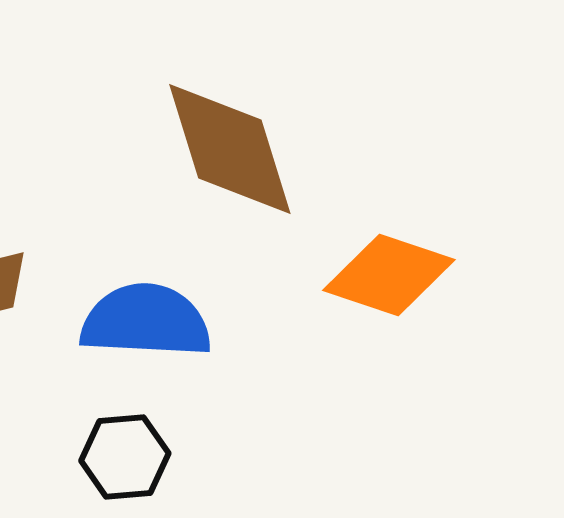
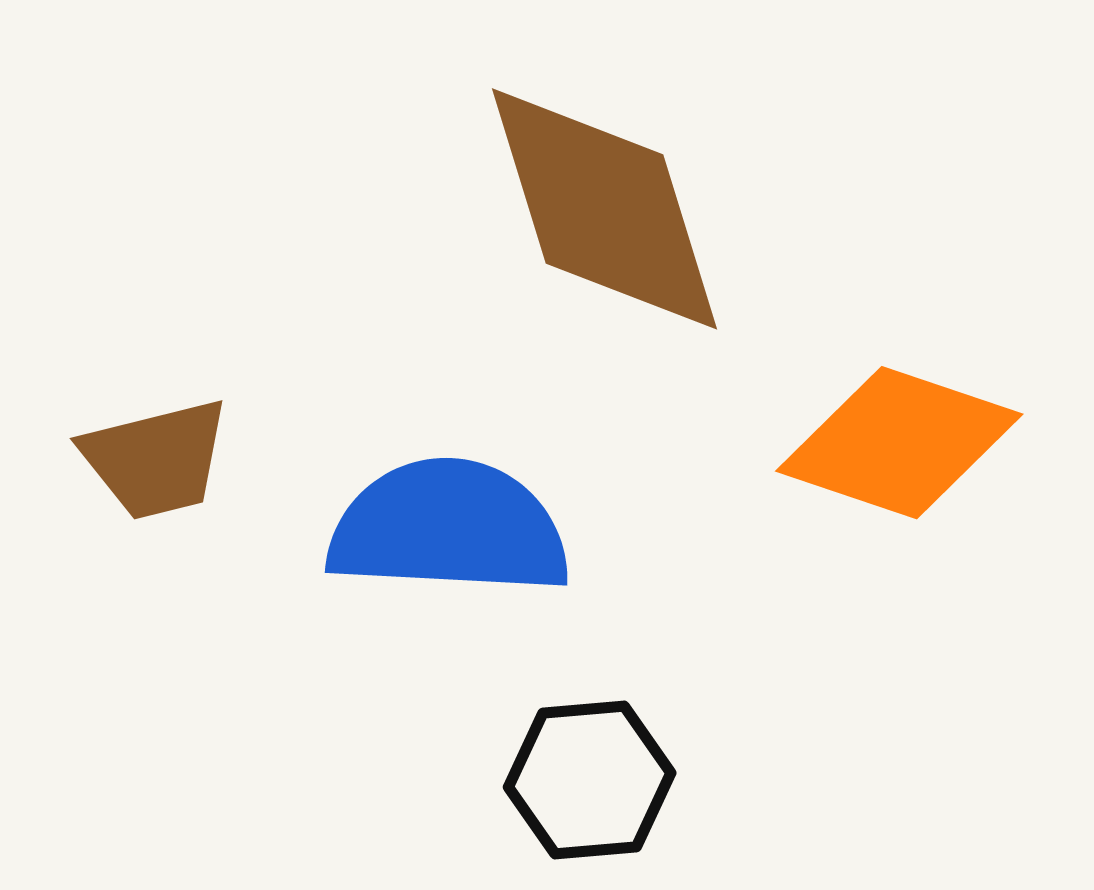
black hexagon: (125, 457) -> (590, 780), moved

